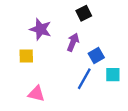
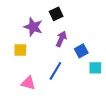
black square: (84, 13) -> (56, 14), moved
blue line: (84, 79) -> (55, 71), moved

